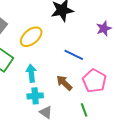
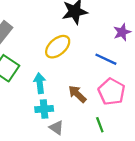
yellow ellipse: (31, 37) -> (58, 47), moved
blue line: (74, 55) -> (106, 59), moved

